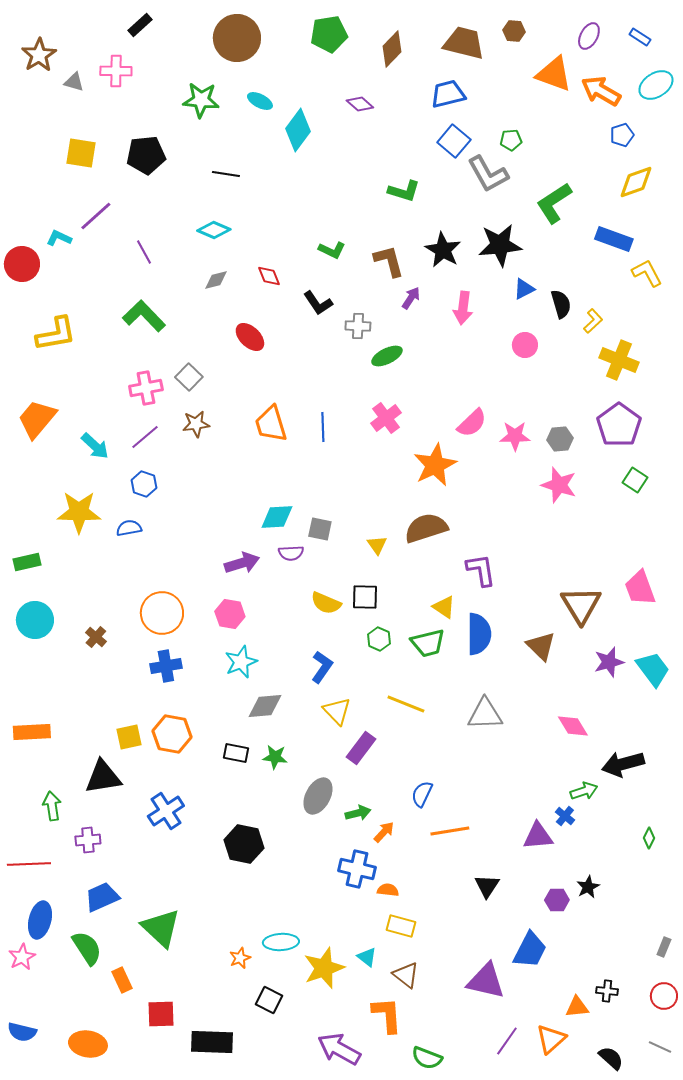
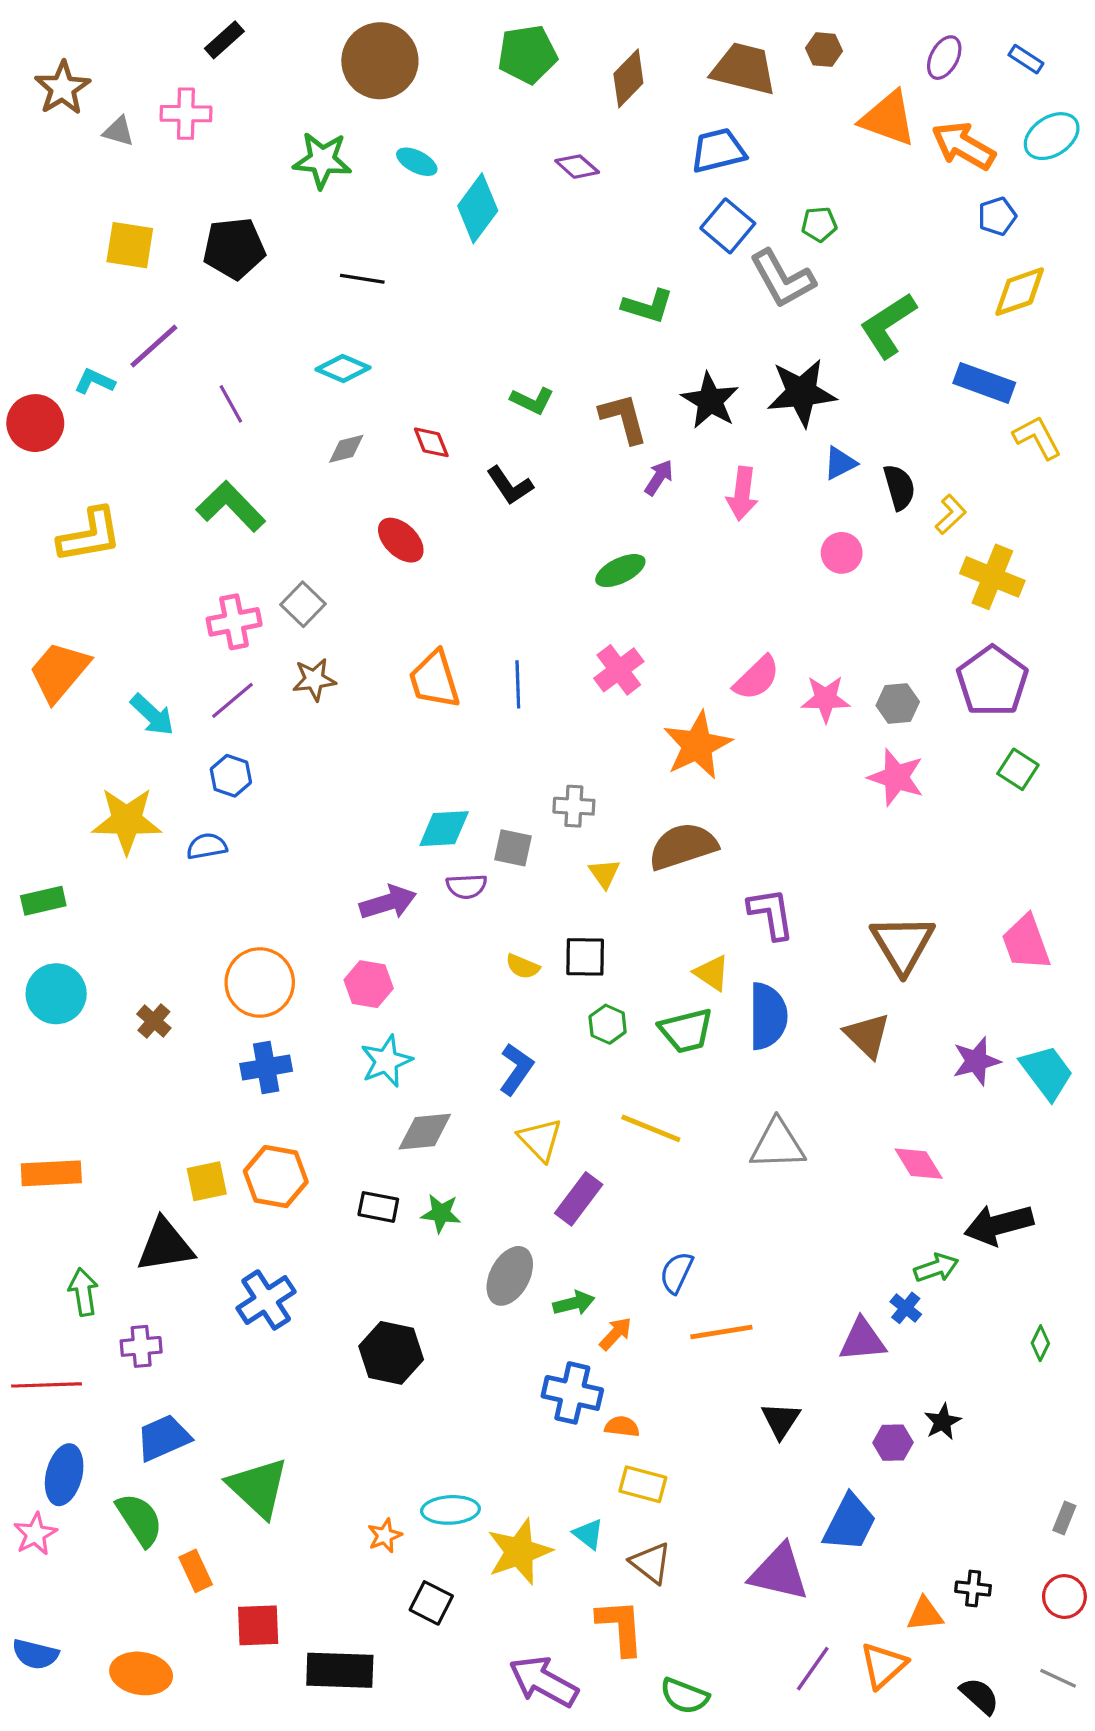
gray cross: (358, 326) -> (574, 806), moved
yellow semicircle: (326, 603) -> (523, 966), size x0.7
brown triangle: (581, 605) -> (903, 944), moved

